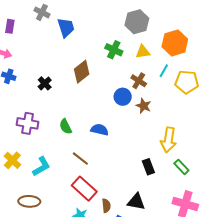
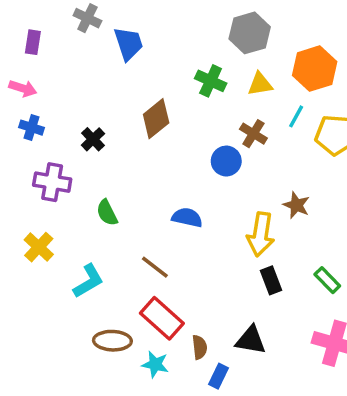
brown star: (144, 106) -> (296, 205), moved
purple cross: (28, 123) -> (52, 182), moved
green semicircle: (66, 127) -> (107, 213), moved
yellow arrow: (168, 140) -> (261, 234), moved
yellow cross: (12, 160) -> (39, 247), moved
brown ellipse: (29, 201) -> (112, 341), moved

